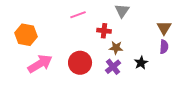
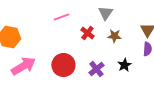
red cross: (104, 31) -> (87, 33), turned 32
brown star: (116, 48) -> (114, 36), moved

